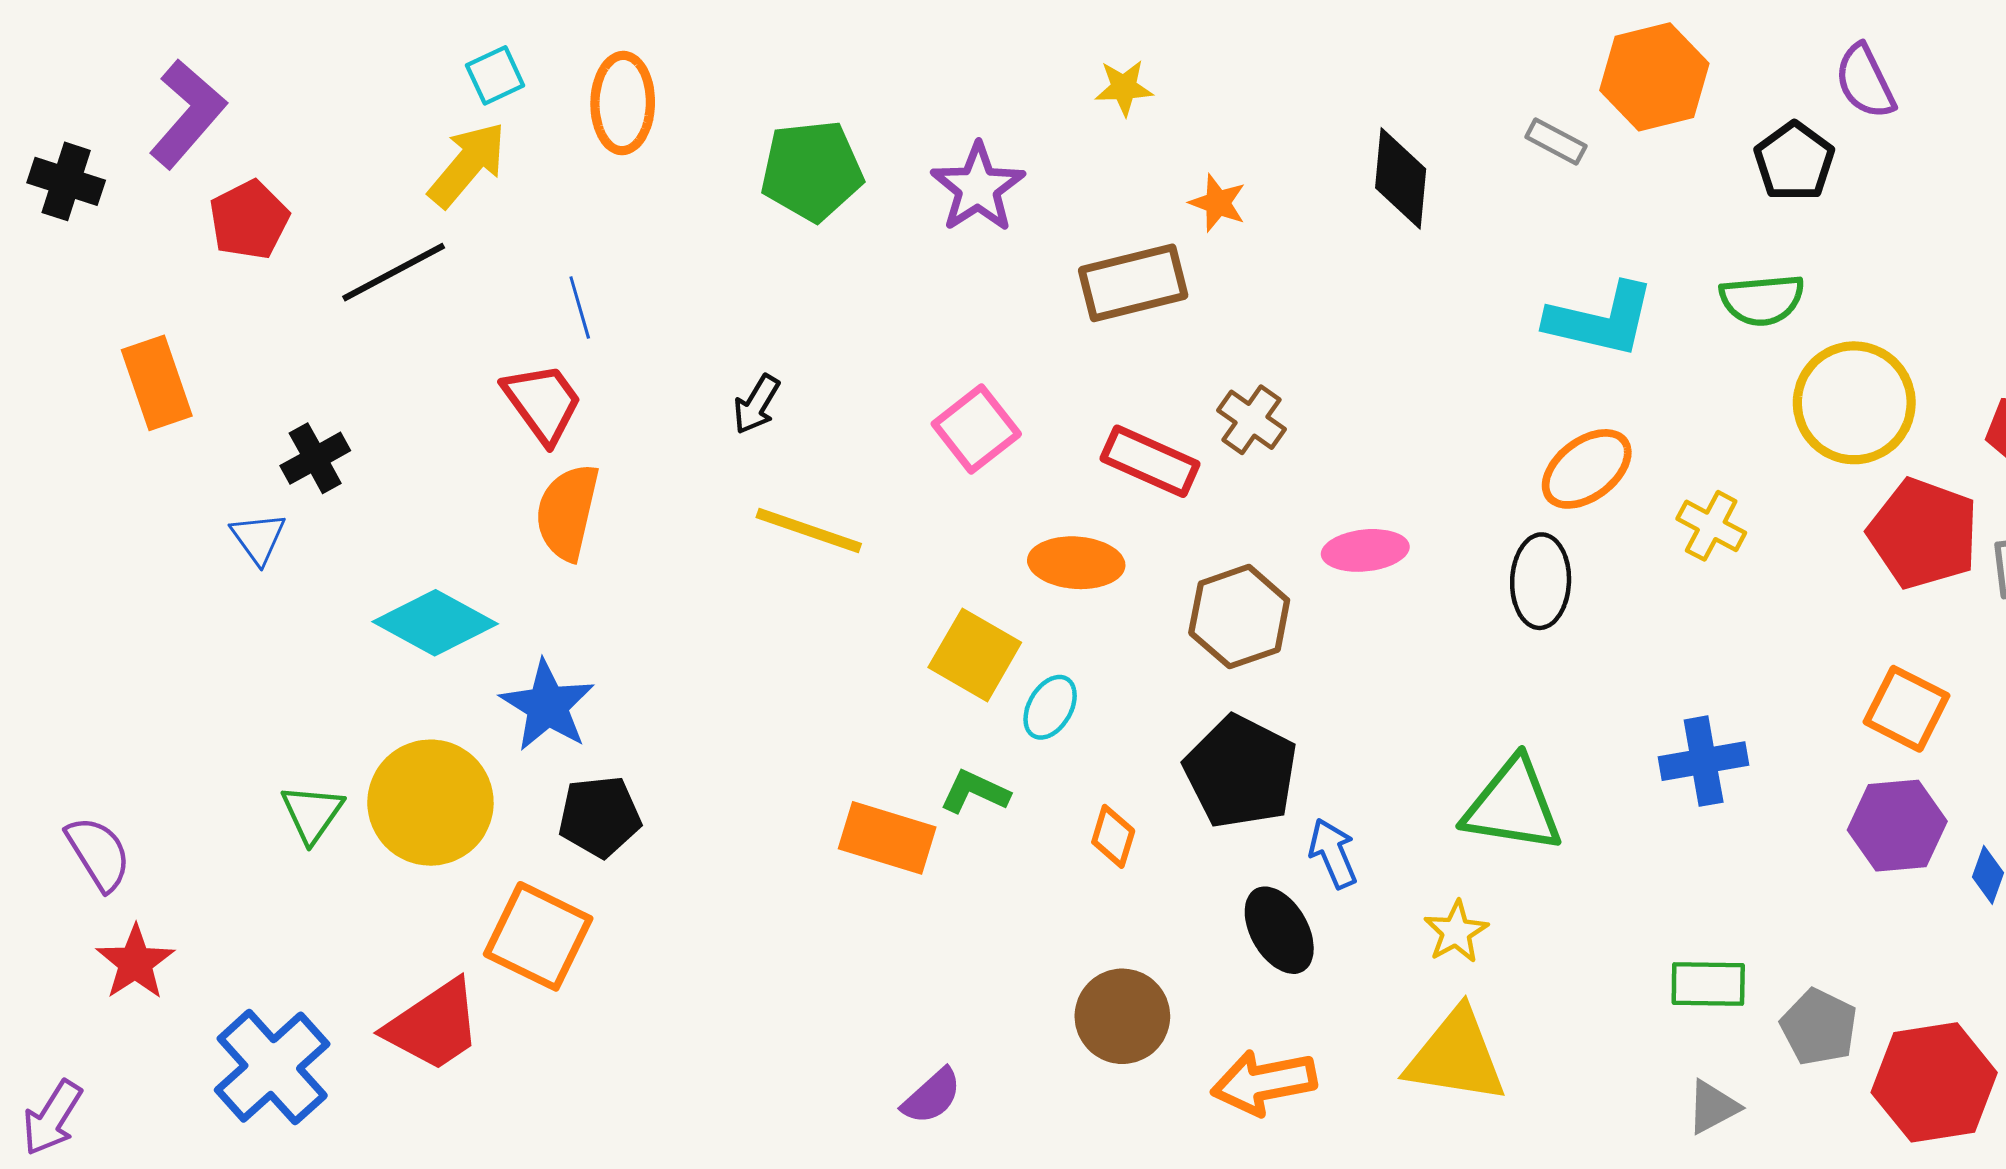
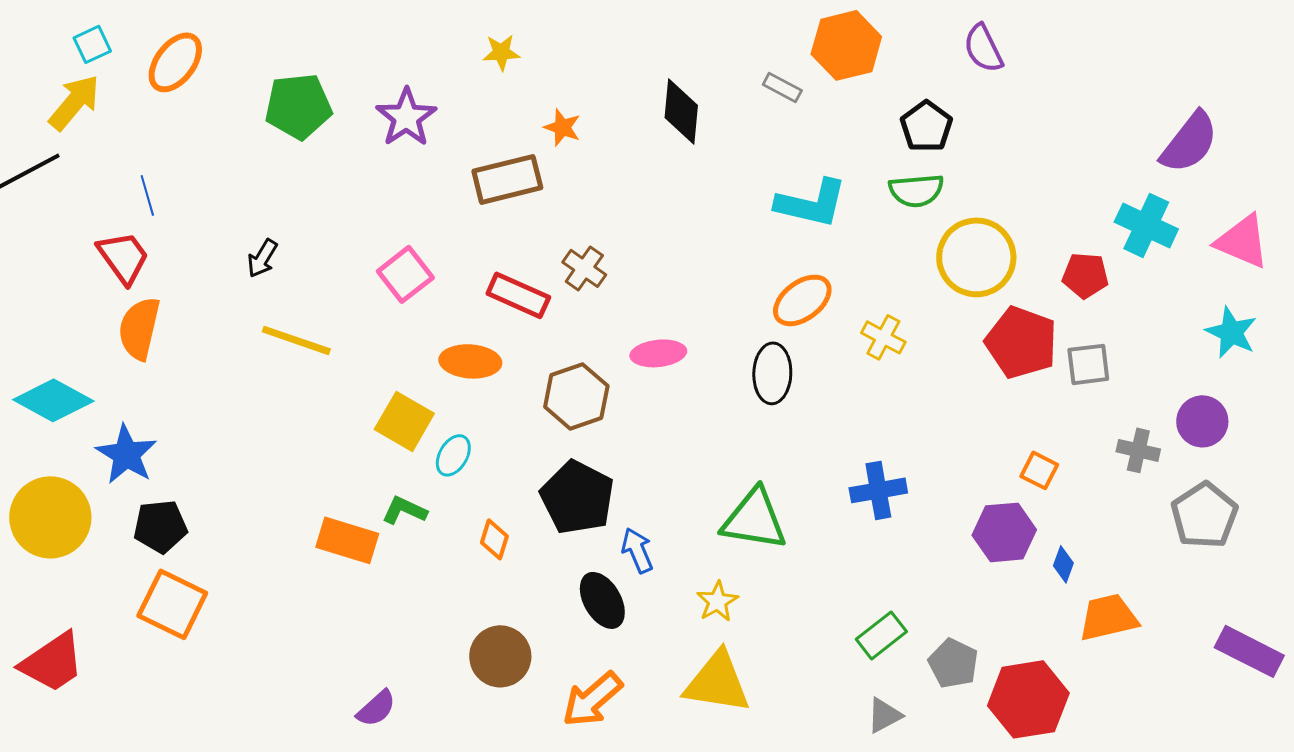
orange ellipse: (623, 103) -> (175, 62), turned 36
black pentagon: (1794, 161) -> (926, 126), moved
orange square: (1906, 709) -> (1039, 470), moved, size x0.7
orange square: (538, 936) -> (172, 604), moved
green rectangle: (1708, 984) -> (881, 635), turned -39
orange arrow: (1264, 1082) -> (592, 699), turned -30

